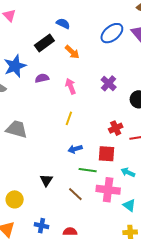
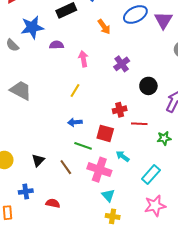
orange arrow: (72, 52) -> (104, 27), moved
black triangle: (46, 180) -> (38, 160), moved
cyan triangle: (129, 205) -> (108, 195), moved
blue cross: (42, 226) -> (26, 192), turned -32

